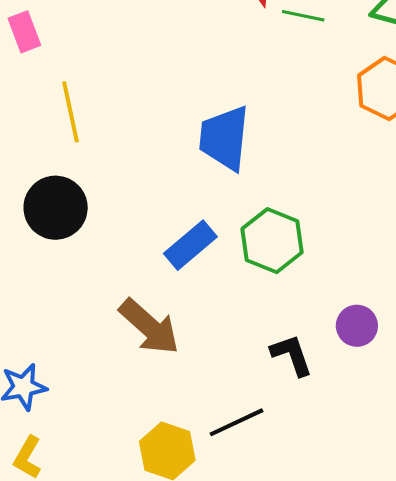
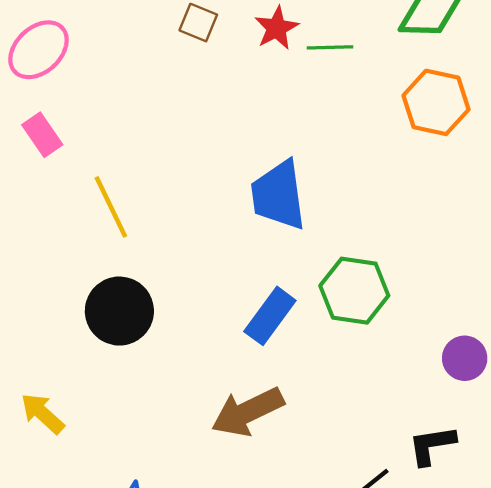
brown arrow: (149, 327) -> (248, 412), turned 126
black L-shape: (292, 355) -> (432, 445), moved, turned -66

